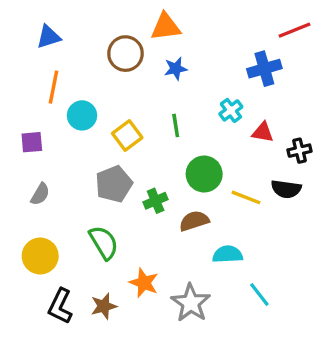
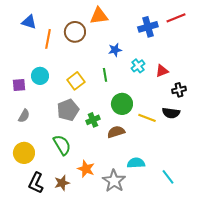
blue triangle: (49, 37) -> (29, 22), turned 35
blue star: (176, 69) -> (115, 50), moved
blue cross: (264, 69) -> (148, 27), moved
orange line: (54, 87) -> (48, 39), moved
cyan circle: (82, 115) -> (40, 76), moved
red triangle: (263, 132) -> (162, 71), moved, turned -32
cyan semicircle: (228, 254) -> (136, 163), moved
cyan line: (259, 294) -> (168, 177), moved

